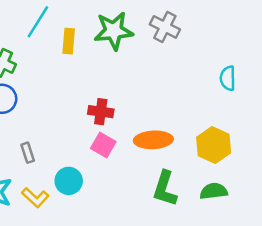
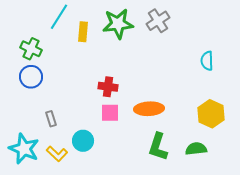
gray cross: (165, 27) -> (158, 21), turned 30
pink square: (103, 145) -> (110, 113), turned -30
yellow hexagon: (214, 145) -> (211, 114), moved

